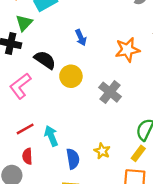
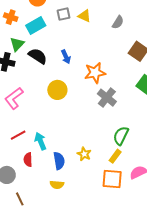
orange star: (127, 50) -> (95, 73), moved
black semicircle: (45, 60) -> (38, 56), moved
gray cross: (110, 92) -> (107, 98), moved
red semicircle: (27, 156) -> (28, 160), moved

